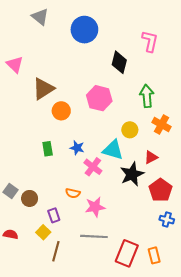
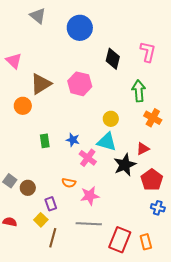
pink L-shape: (150, 41) -> (148, 52), moved
pink hexagon: (99, 98) -> (80, 84), moved
orange circle: (61, 111) -> (23, 106), moved
yellow circle: (130, 130) -> (111, 119), moved

